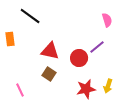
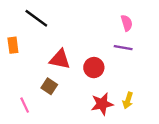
purple line: (97, 47) -> (123, 48), moved, turned 49
brown square: (49, 74) -> (49, 86), moved

